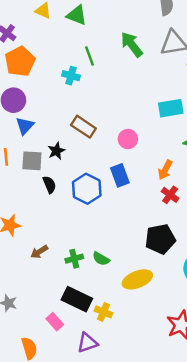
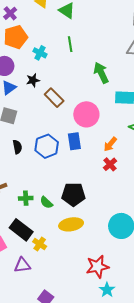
green arrow: (132, 44) -> (101, 73), moved
cyan cross: (71, 76) -> (40, 53), moved
pink circle: (128, 139) -> (86, 114), size x1.6
black star: (56, 151) -> (33, 80), moved
black semicircle: (49, 185) -> (17, 147), moved
black pentagon: (160, 239) -> (73, 194), moved

